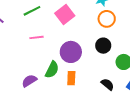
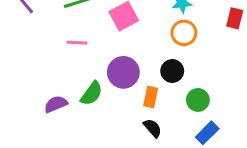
orange rectangle: (71, 78) -> (151, 97), moved
black semicircle: (107, 84) -> (153, 128), moved

